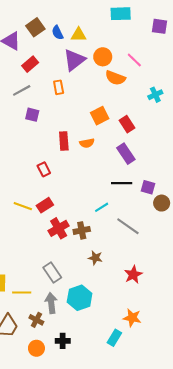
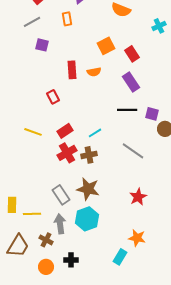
red rectangle: (45, 205) -> (65, 131), moved
cyan line: (102, 207) -> (95, 133), moved
brown star: (95, 258) -> (88, 189), moved, size x1.6

